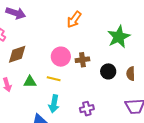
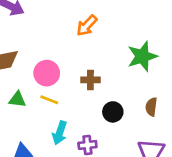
pink circle: (61, 57) -> (47, 73), moved
black circle: (108, 71) -> (113, 112), moved
cyan arrow: (54, 104) -> (60, 133), moved

